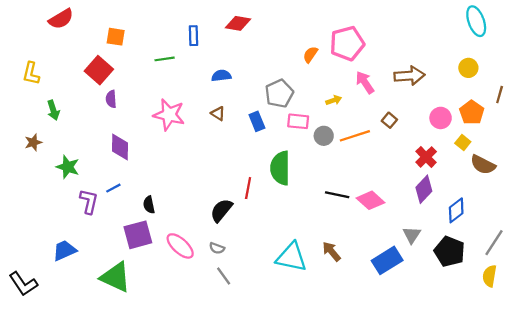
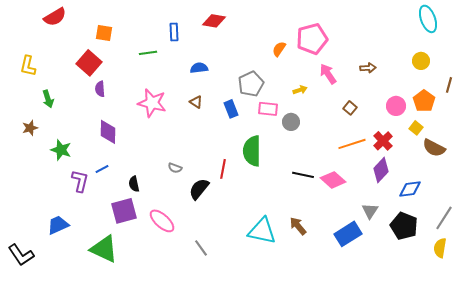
brown arrow: (409, 76) -> (368, 68), size x0.6
orange line: (355, 136) -> (352, 144), moved
blue diamond: (456, 210) -> (410, 189), turned 30
gray semicircle: (217, 248) -> (175, 168), moved

